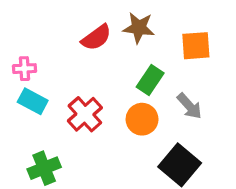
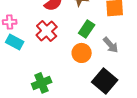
red cross: (85, 114) -> (47, 31), moved
green cross: (44, 168) -> (42, 83), moved

